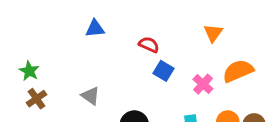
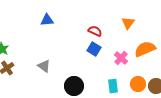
red semicircle: (149, 45) -> (95, 31), moved

